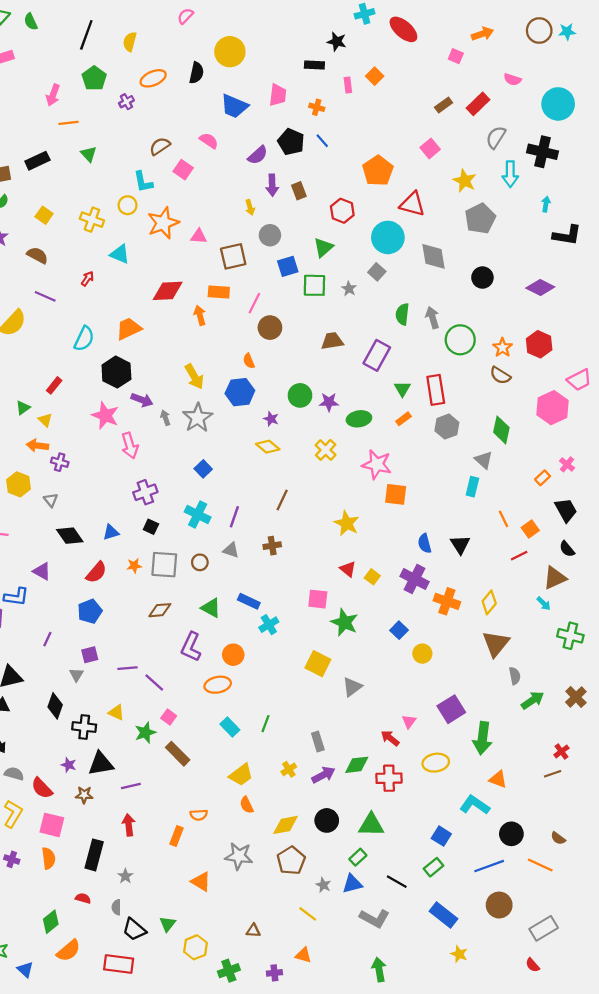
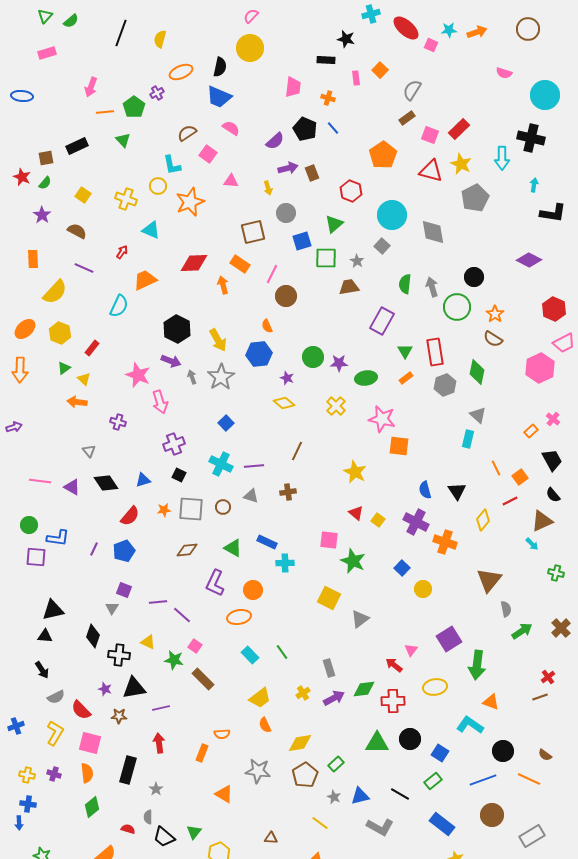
pink semicircle: (185, 16) -> (251, 16), moved
green semicircle: (31, 22) -> (71, 21), turned -105
cyan star: (567, 32) -> (449, 30), moved
pink square: (456, 56) -> (431, 45), moved
green pentagon: (94, 78) -> (134, 107), moved
red rectangle: (478, 104) -> (459, 129), moved
brown rectangle: (444, 105) -> (407, 118), moved
blue trapezoid: (234, 106) -> (219, 97), moved
gray semicircle: (496, 137) -> (412, 90), moved
pink square: (430, 148) -> (430, 135), turned -30
purple arrow: (272, 185) -> (288, 168), turned -102
red triangle: (412, 204) -> (431, 171), moved
pink triangle: (199, 236) -> (231, 181), moved
black circle: (482, 278) -> (474, 277), moved
orange rectangle: (219, 292) -> (240, 264), turned 30
orange trapezoid: (129, 329) -> (145, 280), moved
brown trapezoid: (332, 341) -> (349, 287), moved
red hexagon: (539, 344) -> (554, 309), moved
black hexagon: (116, 372) -> (177, 329), moved
green diamond: (501, 430) -> (477, 372), moved
purple cross: (60, 462) -> (118, 422), moved
yellow hexagon: (19, 484) -> (60, 333), moved
purple line: (234, 517) -> (254, 466), turned 66
purple triangle: (42, 571) -> (72, 487), moved
yellow diamond: (489, 602) -> (483, 520), moved
cyan cross: (269, 625) -> (285, 563), turned 30
green cross: (570, 636) -> (556, 573), size x0.7
purple line: (47, 639) -> (94, 549), moved
purple square: (90, 655) -> (124, 590), turned 35
green line: (265, 724) -> (282, 652), turned -56
green star: (145, 733) -> (174, 660), turned 30
gray semicircle: (14, 774) -> (56, 697), turned 138
black circle: (327, 820) -> (410, 739), moved
green rectangle: (358, 857) -> (336, 764), moved
red semicircle: (83, 898) -> (128, 829), moved
green diamond: (51, 922) -> (92, 807), moved

